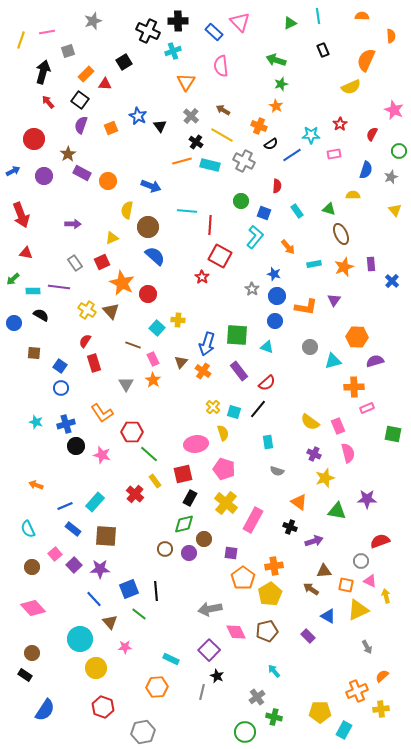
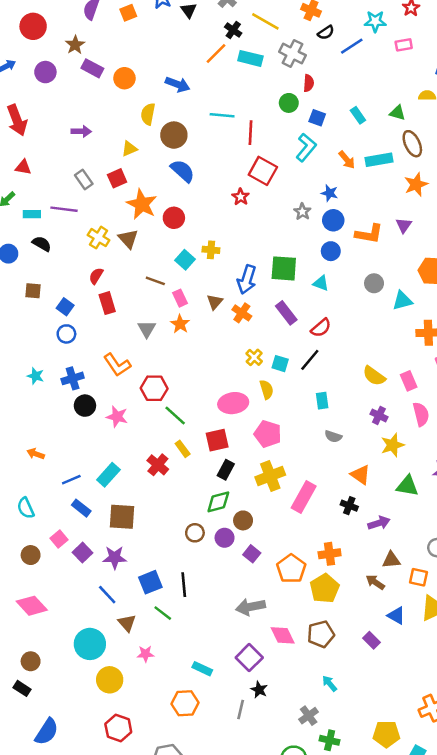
orange line: (182, 161) -> (216, 54), turned -30
red semicircle: (277, 186) -> (309, 83), moved
cyan rectangle: (314, 264) -> (379, 160), moved, size x1.5
yellow cross: (226, 503) -> (270, 476), turned 30
purple square: (231, 553) -> (252, 554), moved, turned 32

